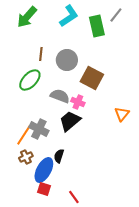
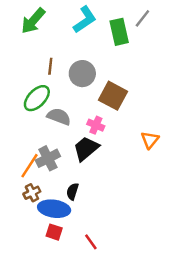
gray semicircle: (60, 96) -> (59, 117), moved
gray cross: (39, 129) -> (48, 158), turned 36
blue ellipse: (44, 170) -> (54, 209), turned 70

